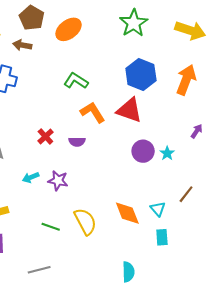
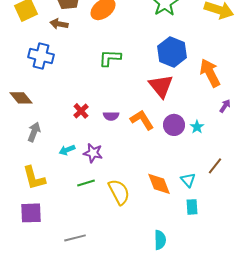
orange arrow: (186, 80) -> (210, 73), moved, turned -48
green L-shape: (76, 81) -> (110, 58), turned -30
red triangle: (129, 110) -> (161, 86), turned 32
orange L-shape: (93, 112) -> (142, 120), moved
green line: (51, 227) -> (86, 183), moved, turned -36

